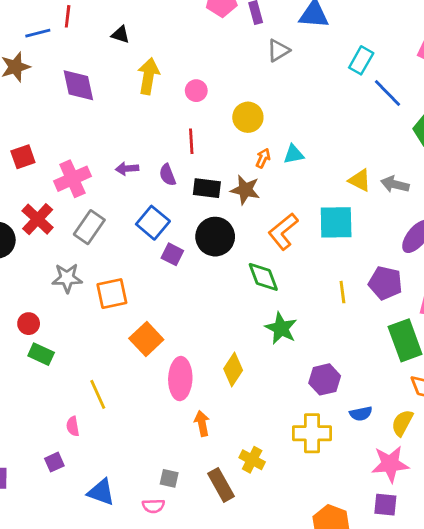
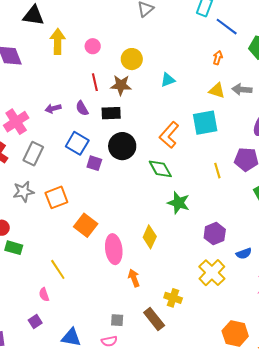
black triangle: (121, 35) -> (34, 16), size x1.6
orange arrow: (263, 158) -> (218, 58), moved
brown star: (245, 190) -> (121, 85), moved
yellow cross: (312, 433) -> (212, 273), turned -36

